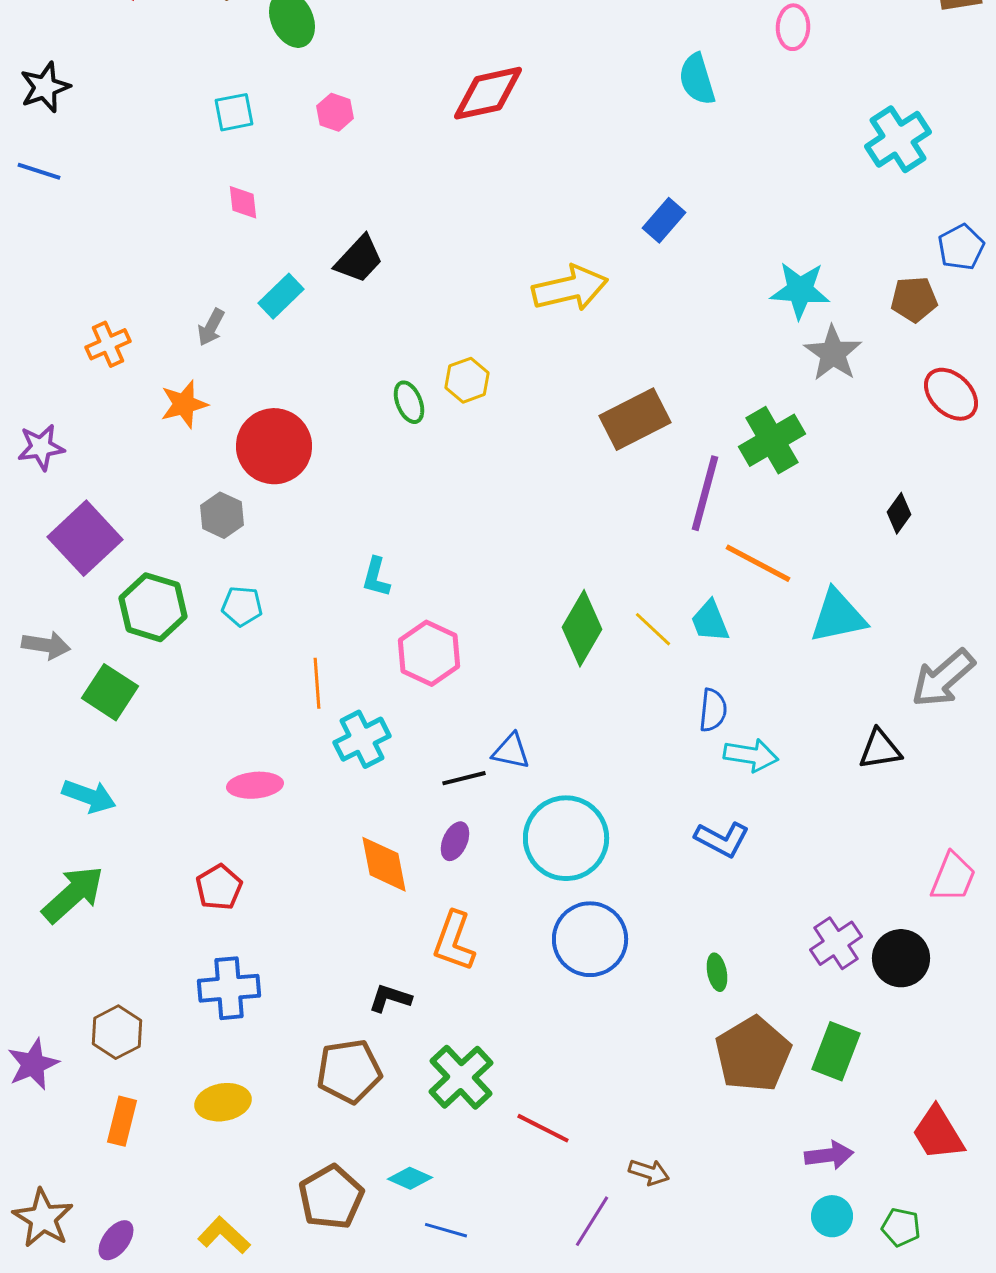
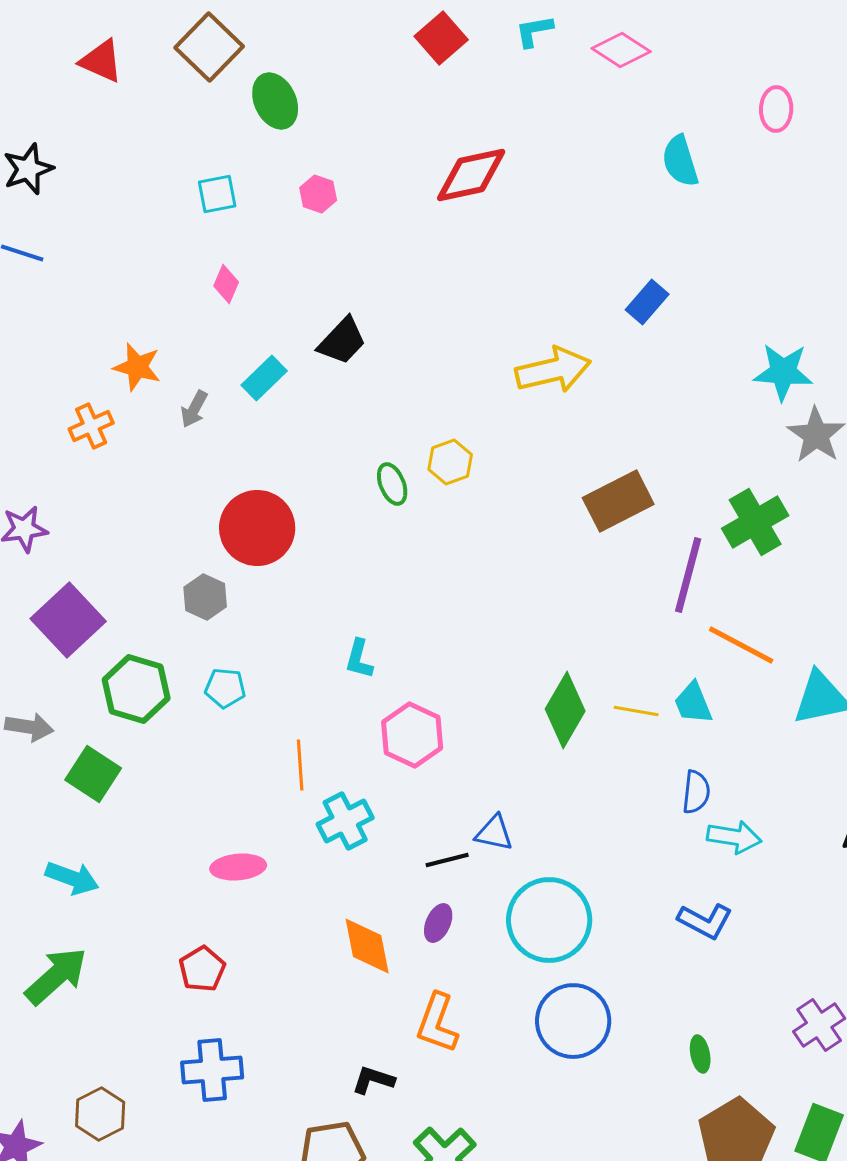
pink diamond: (243, 202) -> (226, 284), turned 30
orange star: (184, 404) -> (137, 367), moved, turned 30
yellow line: (653, 629) -> (636, 711), turned -33

